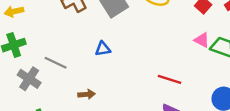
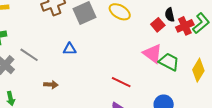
pink triangle: (202, 40) -> (153, 54), size x1.5

